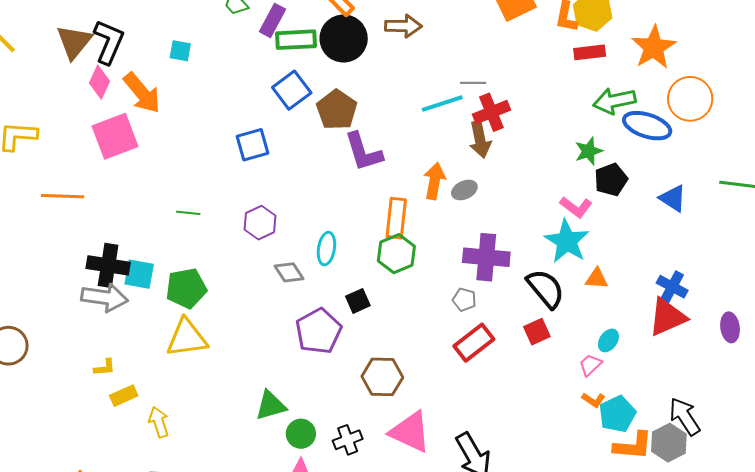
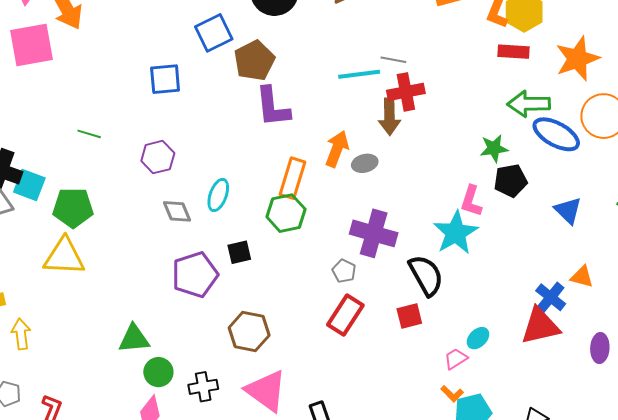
pink L-shape: (576, 207) -> (471, 201), turned 60
orange triangle: (597, 279) -> (582, 277), moved
red rectangle: (474, 343) -> (345, 315), turned -30

